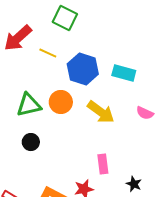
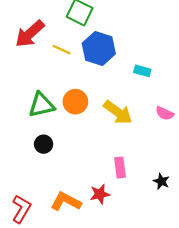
blue hexagon: (83, 69) -> (99, 49), moved
cyan rectangle: (124, 73) -> (142, 71), size x0.7
black star: (134, 184) -> (161, 181), moved

